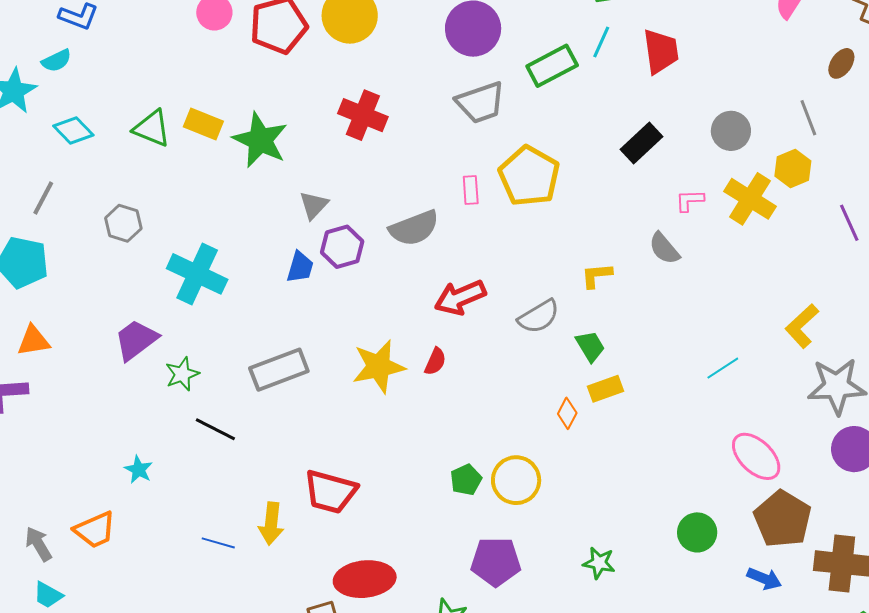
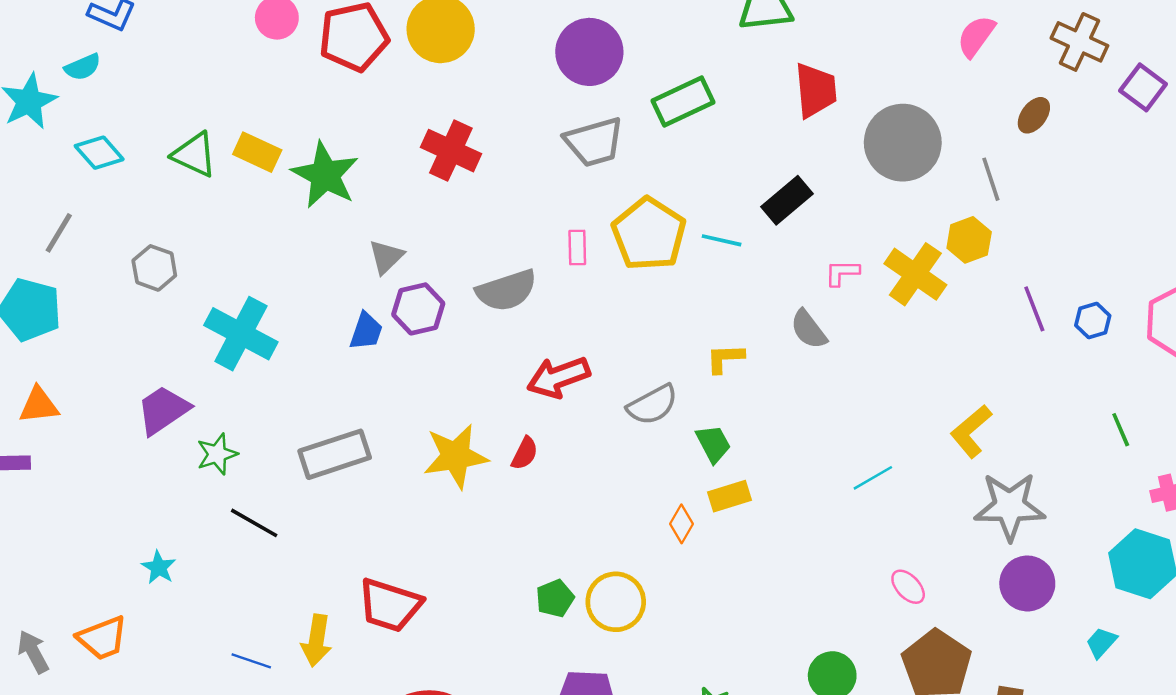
cyan line: (601, 42) -> (722, 240), moved, turned 76
gray circle: (731, 131) -> (903, 143), moved, size x1.6
pink ellipse: (756, 456) -> (908, 587), size x0.6

